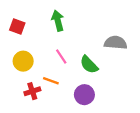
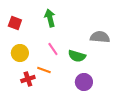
green semicircle: (89, 65) -> (77, 56), turned -30
purple circle: (84, 95) -> (84, 82), moved

